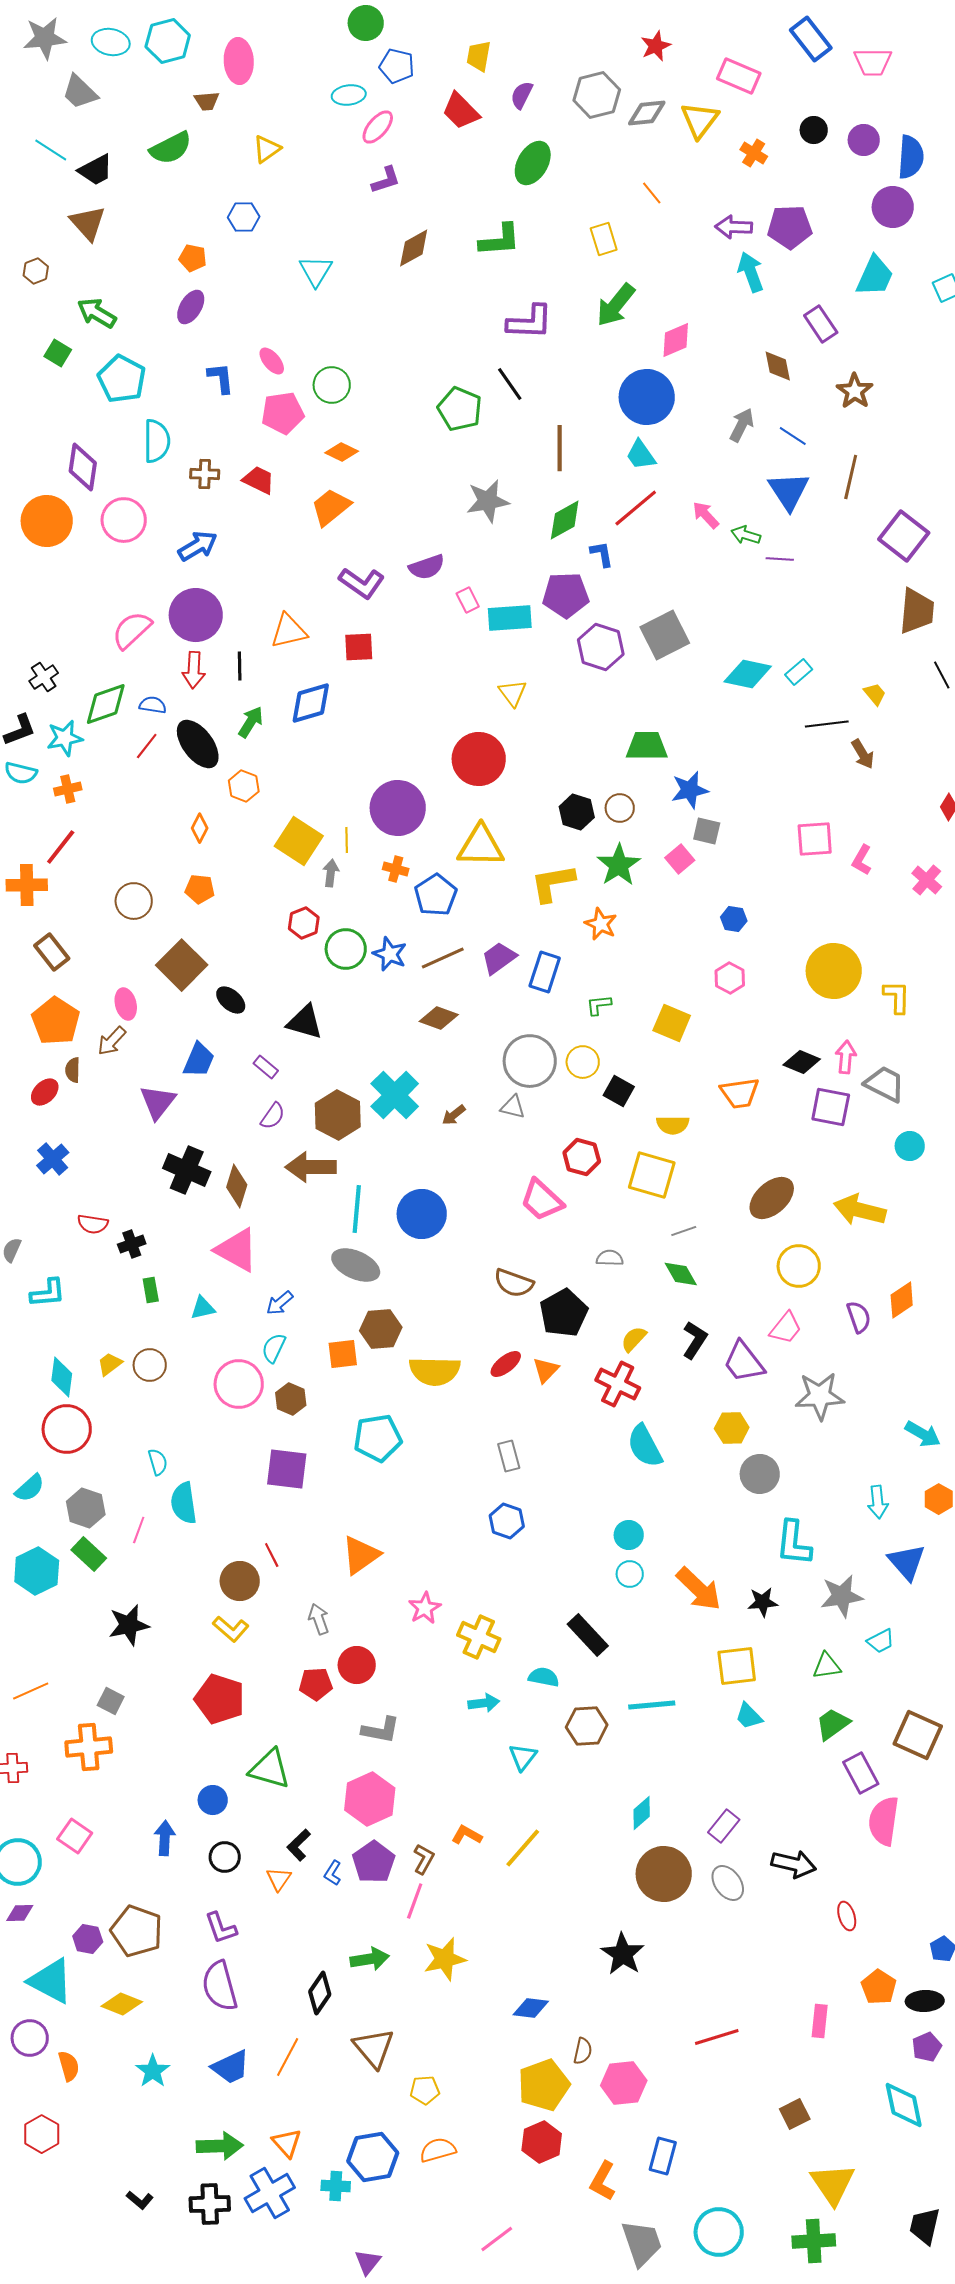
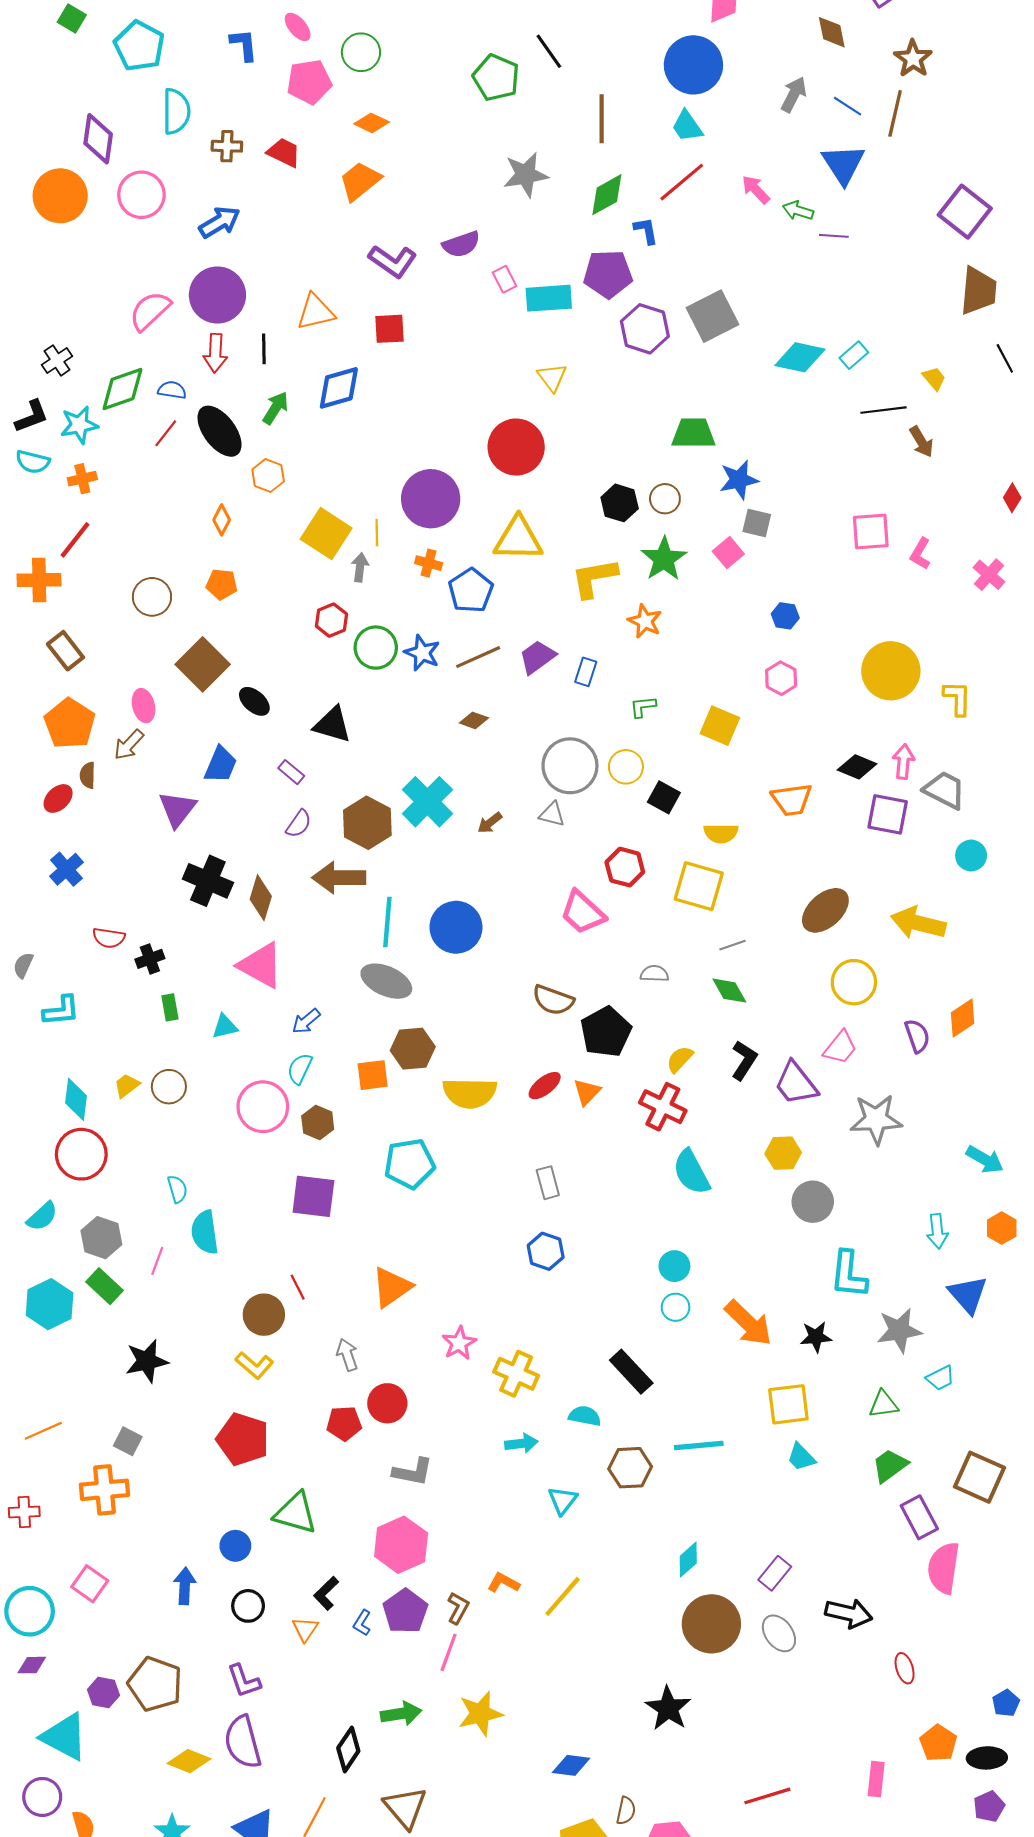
brown line: (851, 477) -> (895, 113), moved
blue rectangle: (545, 972) -> (586, 672), size x0.7
brown diamond: (439, 1018) -> (474, 720), size x0.7
yellow diamond: (122, 2004) -> (189, 1761), moved

